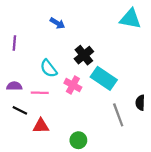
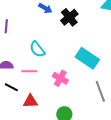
black cross: (84, 55) -> (69, 17), moved
pink cross: (73, 85) -> (60, 78), moved

